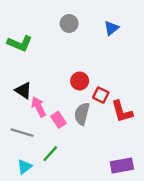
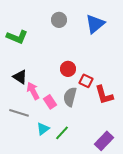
blue triangle: (111, 28) -> (95, 24), size x1.5
green line: (50, 154) -> (62, 133), moved
purple rectangle: (122, 165) -> (104, 141), turned -36
cyan triangle: (24, 167) -> (43, 129), moved

